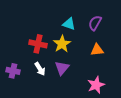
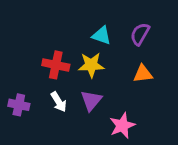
yellow star: (62, 44) -> (91, 65), turned 30
pink star: (96, 85) -> (122, 126), moved

